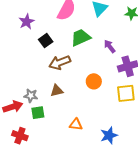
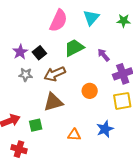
purple star: (27, 22) -> (20, 52), moved
brown triangle: (57, 91) -> (53, 102), size x1.5
gray star: (31, 96) -> (26, 75), moved
blue star: (109, 135) -> (105, 129), moved

